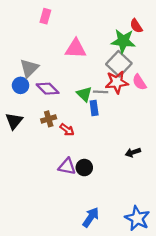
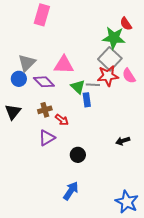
pink rectangle: (45, 16) -> (42, 15), size x1.5
pink triangle: (76, 49) -> (64, 65), moved
purple triangle: (67, 166) -> (47, 138), moved, turned -42
blue arrow: (91, 217) -> (71, 191), moved

